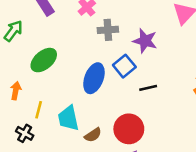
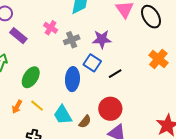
orange arrow: (16, 91) -> (17, 107), turned -144
yellow line: (39, 110) -> (37, 106), moved, turned -48

